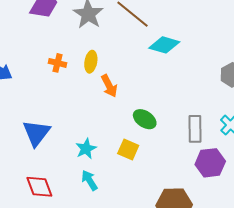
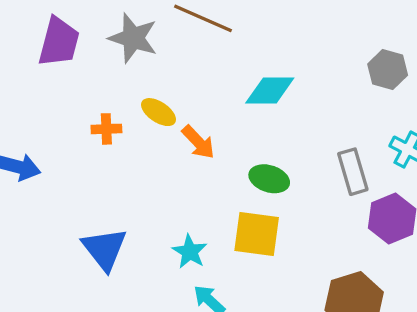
cyan diamond: (164, 45) -> (270, 91), moved
yellow ellipse: (91, 62) -> (159, 112), turned -50
yellow square: (128, 149) -> (257, 234), size x1.4

